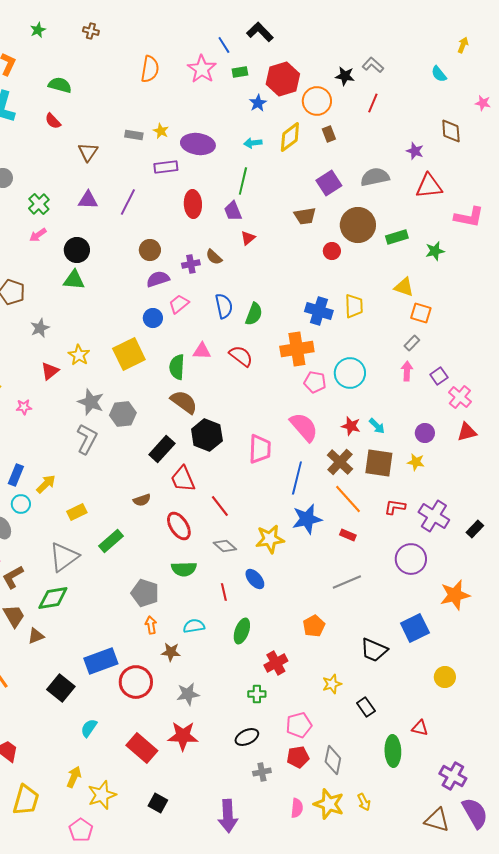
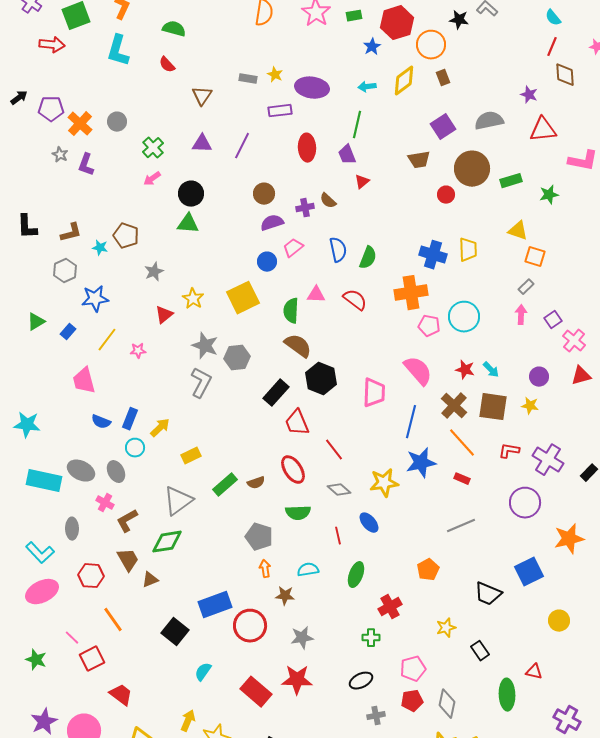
red line: (373, 103) -> (552, 47), moved
brown semicircle: (142, 500) -> (256, 483), moved

